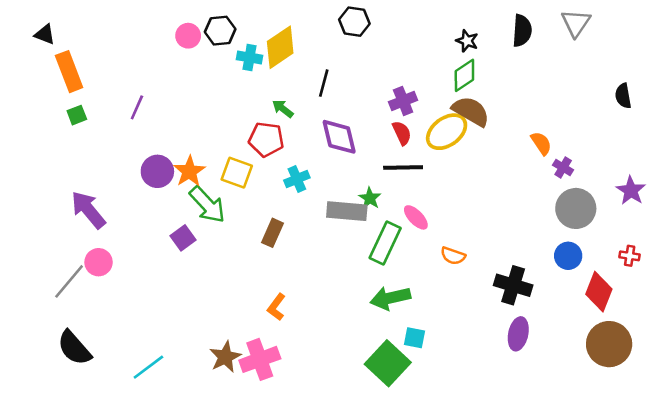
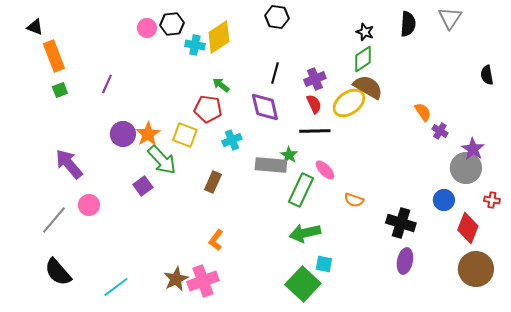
black line: (324, 83) -> (275, 73), moved
purple star: (631, 191) -> (473, 149), moved
gray circle: (576, 208) -> (466, 168), moved
pink circle: (99, 262) -> (89, 205), moved

